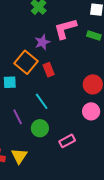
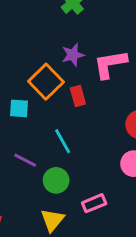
pink L-shape: (65, 29) -> (110, 64), moved
purple line: (18, 117) -> (25, 160), turned -42
yellow triangle: (19, 156) -> (52, 220), moved

